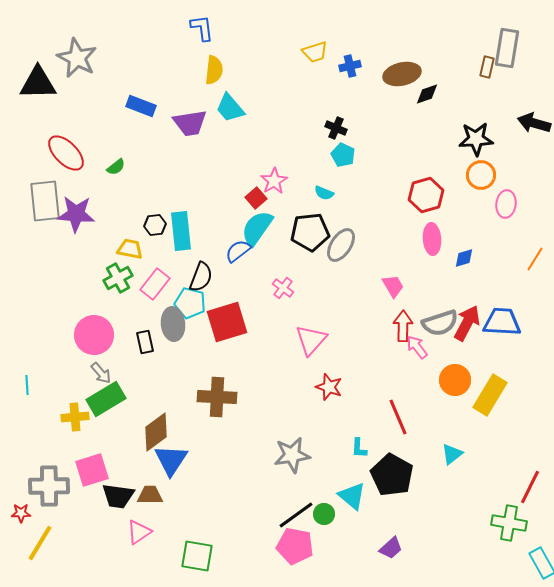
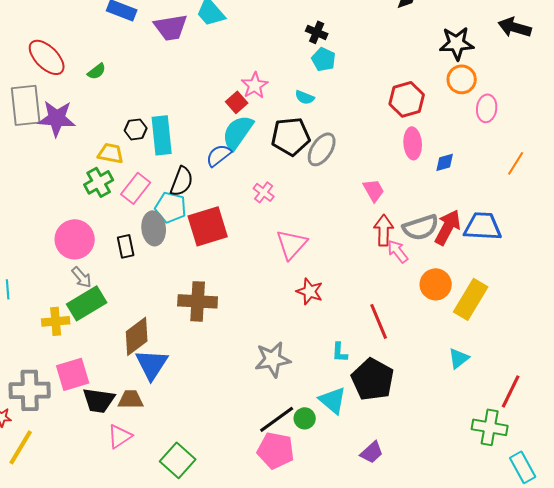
cyan triangle: (452, 454) -> (459, 358), moved
green square: (197, 556) -> (178, 460), turned 32

